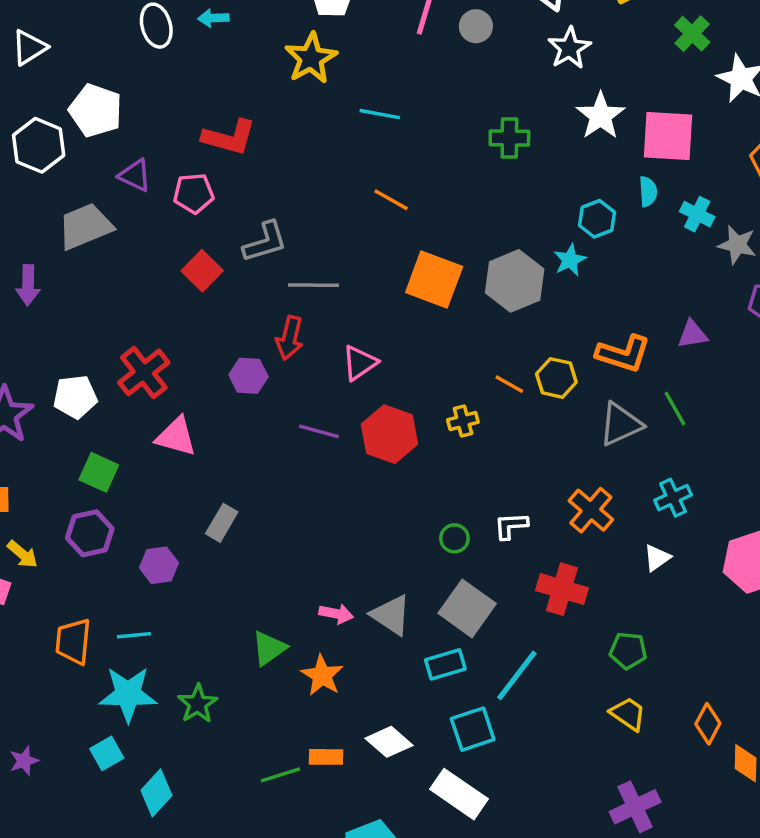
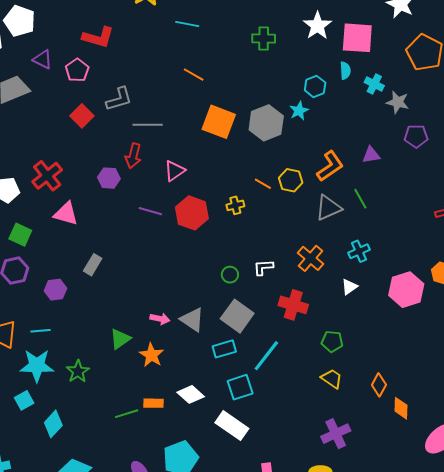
pink pentagon: (194, 193) -> (77, 70), turned -30
orange L-shape: (623, 354) -> (330, 166), turned -52

